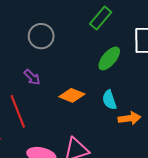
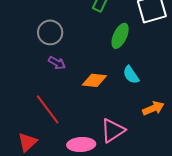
purple arrow: (32, 77) -> (57, 63), moved
orange arrow: (129, 118) -> (153, 108), moved

